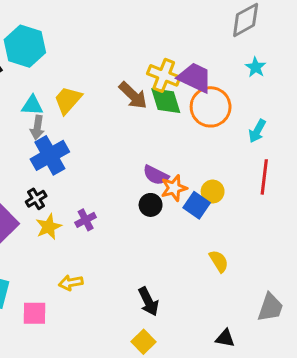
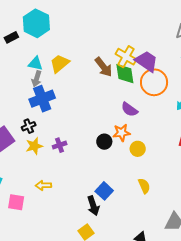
purple semicircle: (156, 175) -> (129, 109), moved
yellow circle: (213, 192) -> (138, 149), moved
blue square: (197, 205) -> (104, 191), moved

